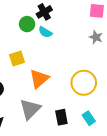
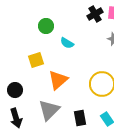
black cross: (44, 12) -> (95, 14), moved
cyan semicircle: (45, 32) -> (67, 43), moved

